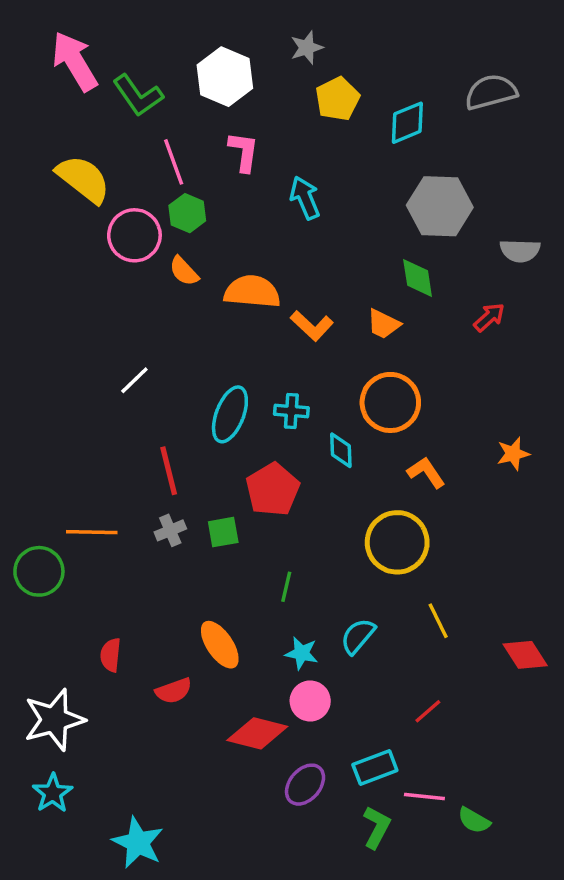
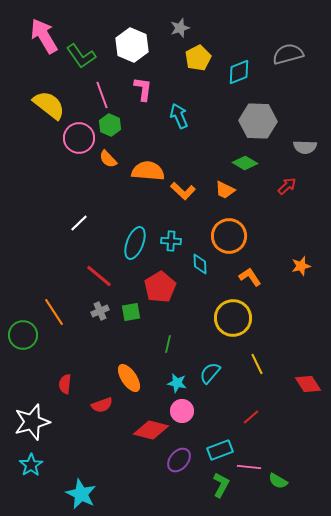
green diamond: (418, 278) -> (245, 163), turned -50
red line: (169, 471) -> (99, 276), turned -36
orange line: (92, 532) -> (54, 312), turned 56

